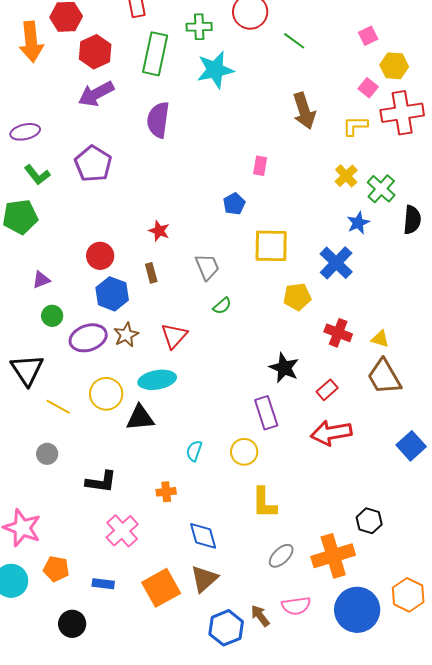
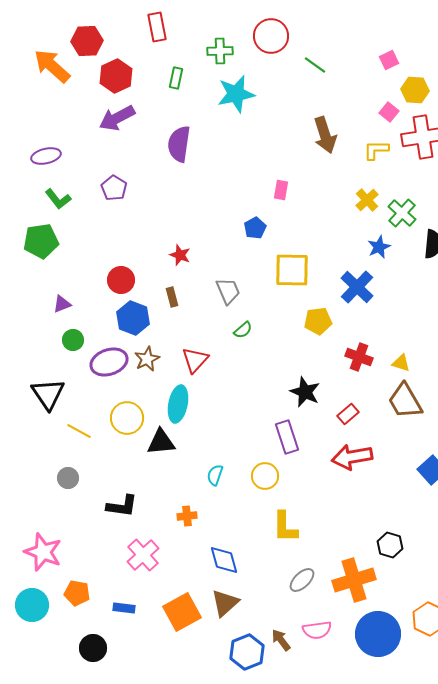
orange arrow: (31, 42) -> (52, 66), turned 138
green rectangle: (155, 54) -> (176, 78), size x0.5
purple pentagon: (93, 164) -> (114, 188), size x0.7
cyan ellipse: (157, 380) -> (178, 404), turned -69

